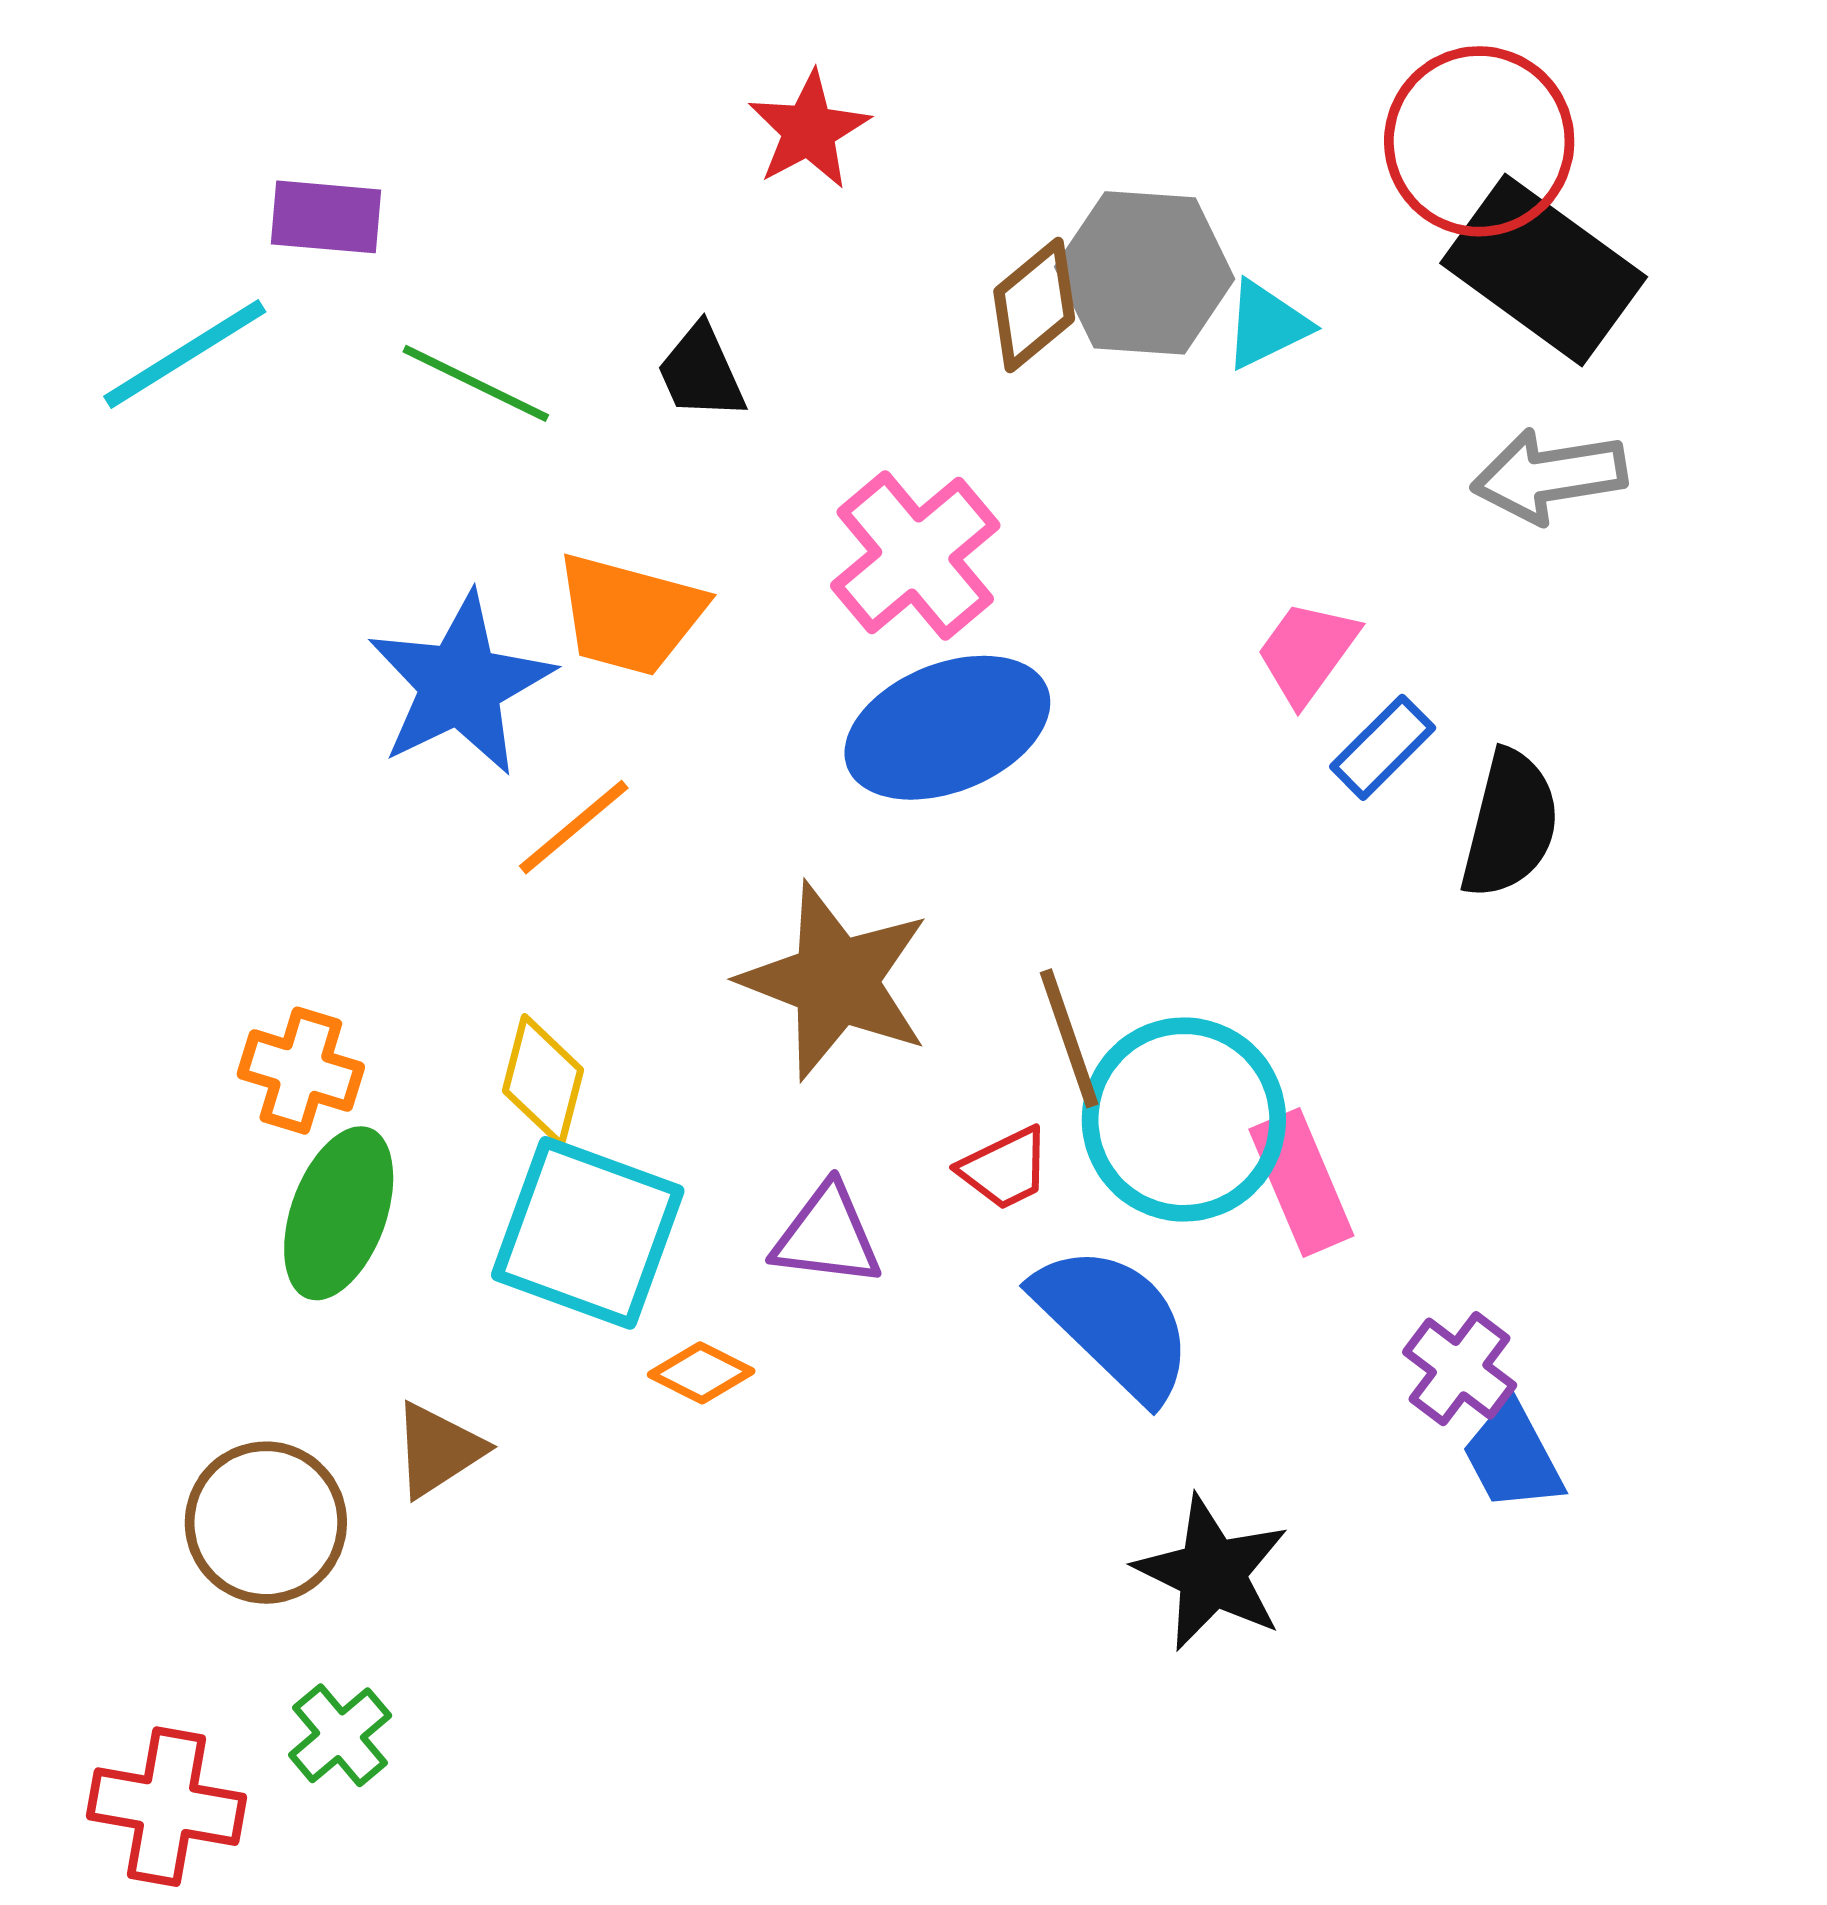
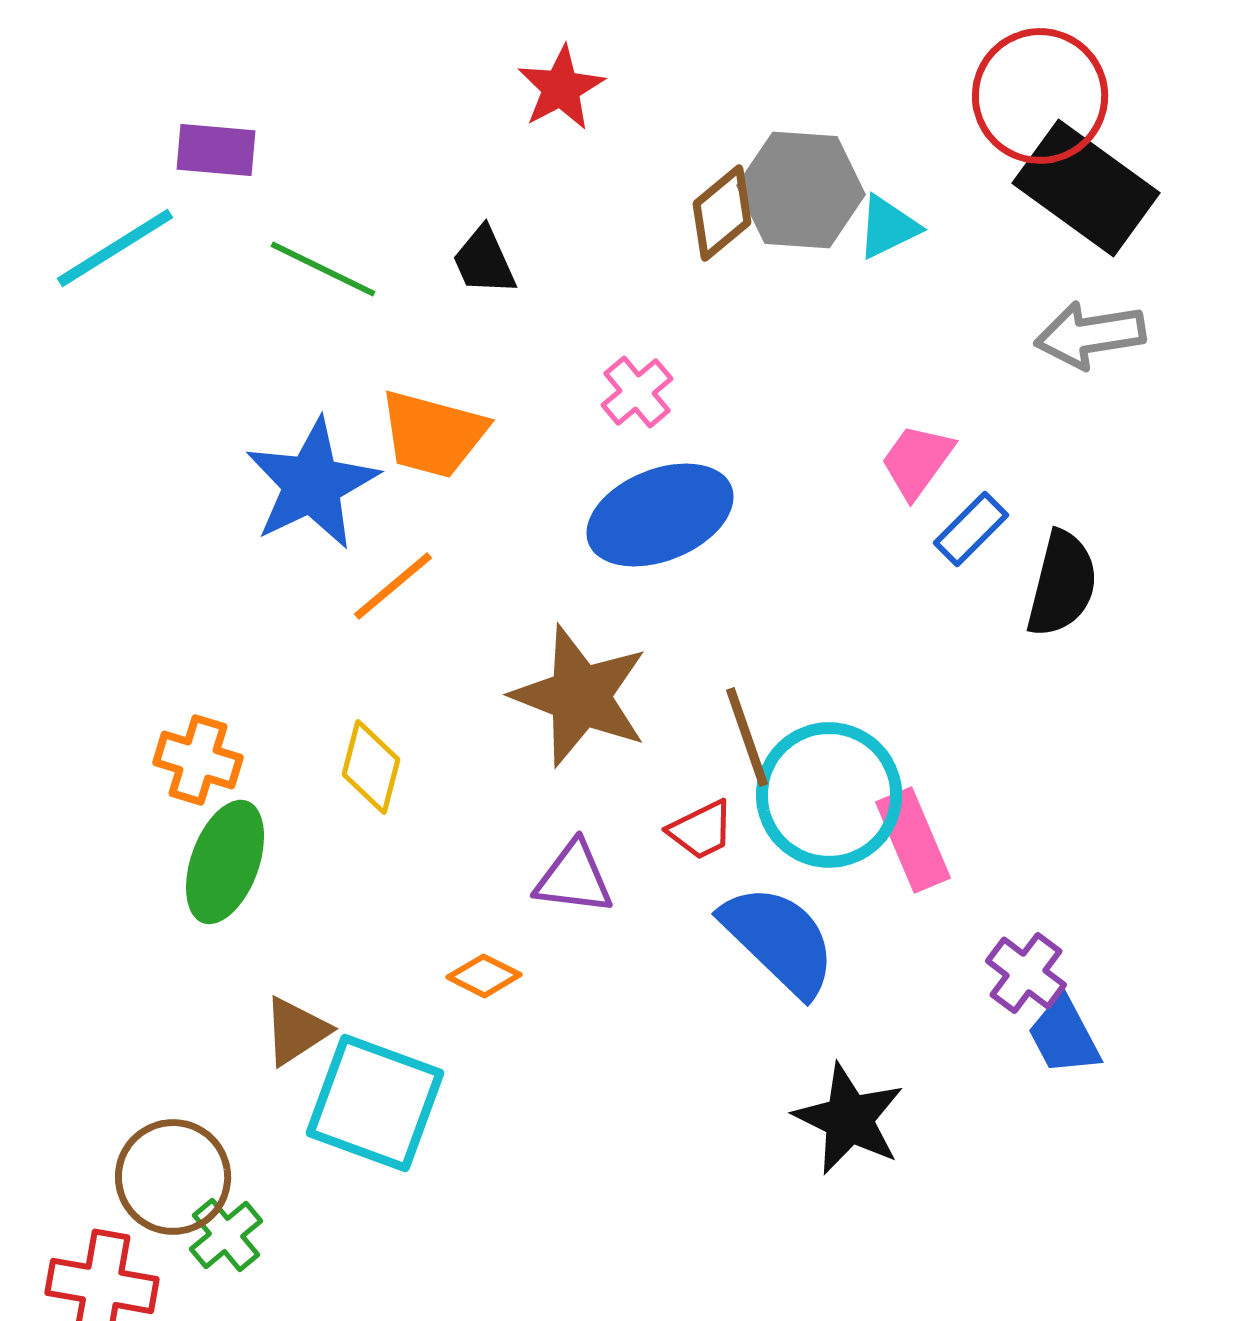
pink cross: (915, 556) -> (637, 392), size x0.6
cyan square: (588, 1233) -> (375, 1103), moved
brown circle: (266, 1523) -> (173, 1177), moved

